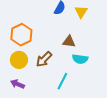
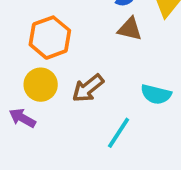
brown triangle: (69, 42) -> (130, 29), moved
purple arrow: (18, 84) -> (22, 118), moved

